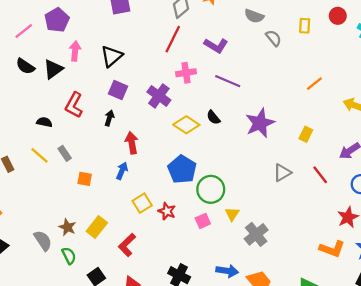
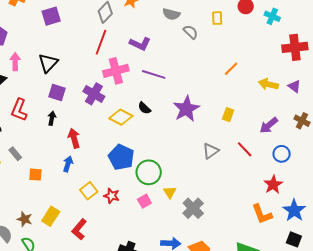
pink cross: (186, 73) -> (116, 71), size x1.4
orange L-shape: (332, 249) -> (262, 214), turned 55

